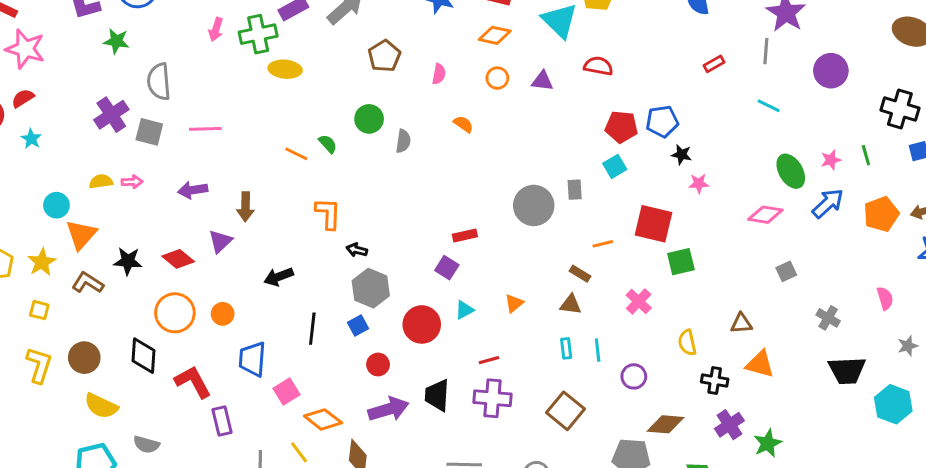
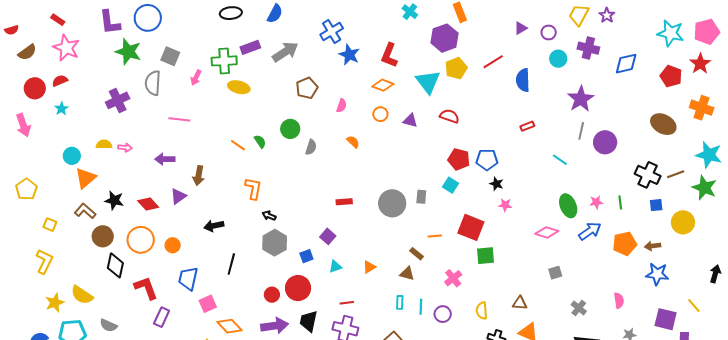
pink arrow: (216, 29) -> (196, 78), moved
green star: (116, 41) -> (128, 52), size x1.5
gray line: (766, 51) -> (581, 131), moved
gray square: (149, 132) -> (170, 56), moved
cyan square: (615, 166) -> (450, 185), turned -35
red rectangle: (465, 235) -> (344, 202), moved
yellow star: (42, 262) -> (55, 303), moved
red circle: (422, 324) -> (298, 288), moved
blue square: (358, 326) -> (306, 256), moved
brown circle: (84, 358) -> (103, 236), moved
purple circle: (634, 376) -> (443, 314), moved
purple rectangle: (222, 421) -> (162, 317), turned 30

